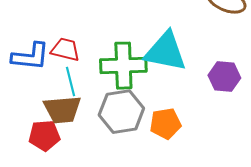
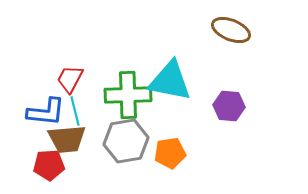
red trapezoid: (65, 50) -> (70, 79), turned -76
blue L-shape: (30, 57) -> (46, 112), moved

